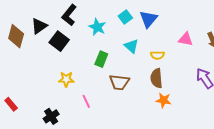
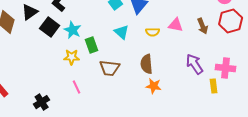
cyan star: (97, 27) -> (73, 30), moved
yellow semicircle: (157, 55) -> (153, 32), moved
green rectangle: (101, 59) -> (92, 45), turned -42
yellow star: (66, 79) -> (72, 57), moved

